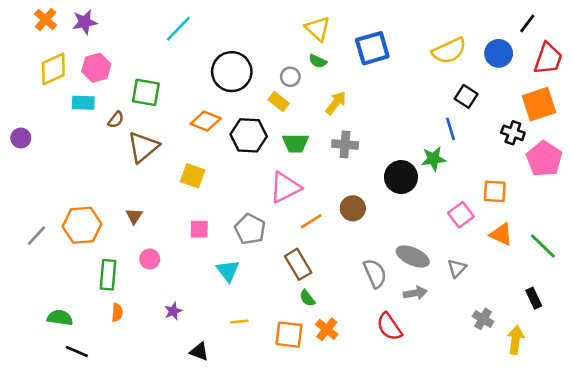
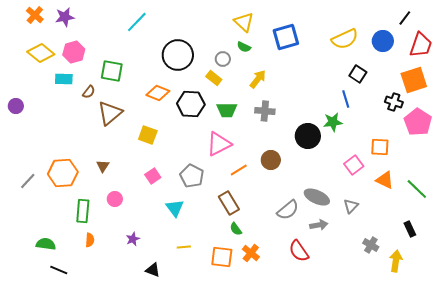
yellow diamond: (53, 69) -> (41, 53), turned 64
pink square: (199, 229) -> (153, 176), turned -35
gray semicircle: (375, 273) -> (288, 210), turned 75

